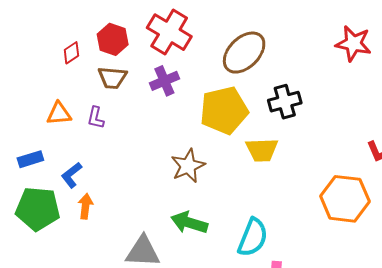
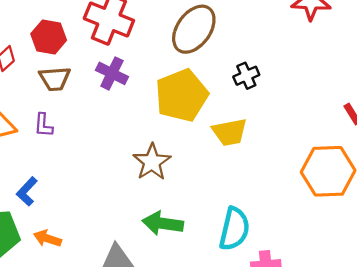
purple cross: (164, 81) -> (112, 73), turned -32
black cross: (285, 102) -> (246, 76), size x0.7
orange arrow: (85, 206) -> (47, 238), moved, turned -70

